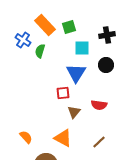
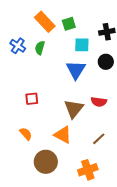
blue cross: (23, 40) -> (18, 46), moved
red square: (63, 93) -> (32, 99), moved
brown triangle: (74, 112) -> (74, 109), size x1.5

